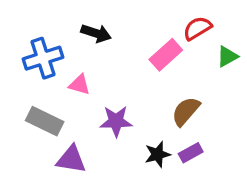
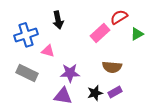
black arrow: (96, 33) -> (58, 20), turned 60
brown semicircle: (186, 111) -> (112, 67), turned -126
purple triangle: (71, 159) -> (63, 96), moved

